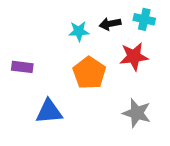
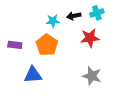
cyan cross: (144, 19) -> (97, 13), turned -32
orange pentagon: (89, 73) -> (47, 45), moved

